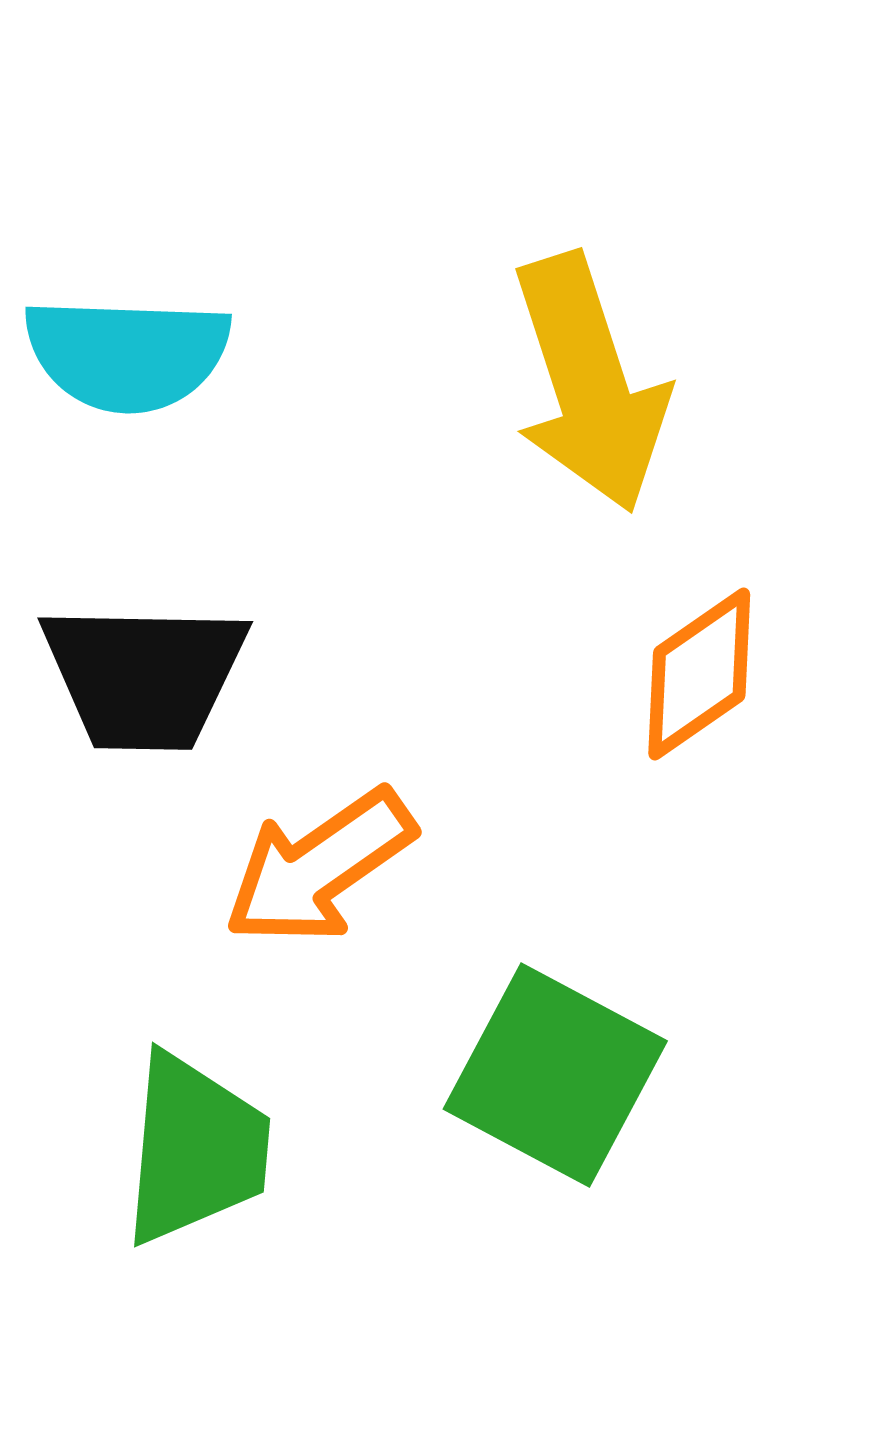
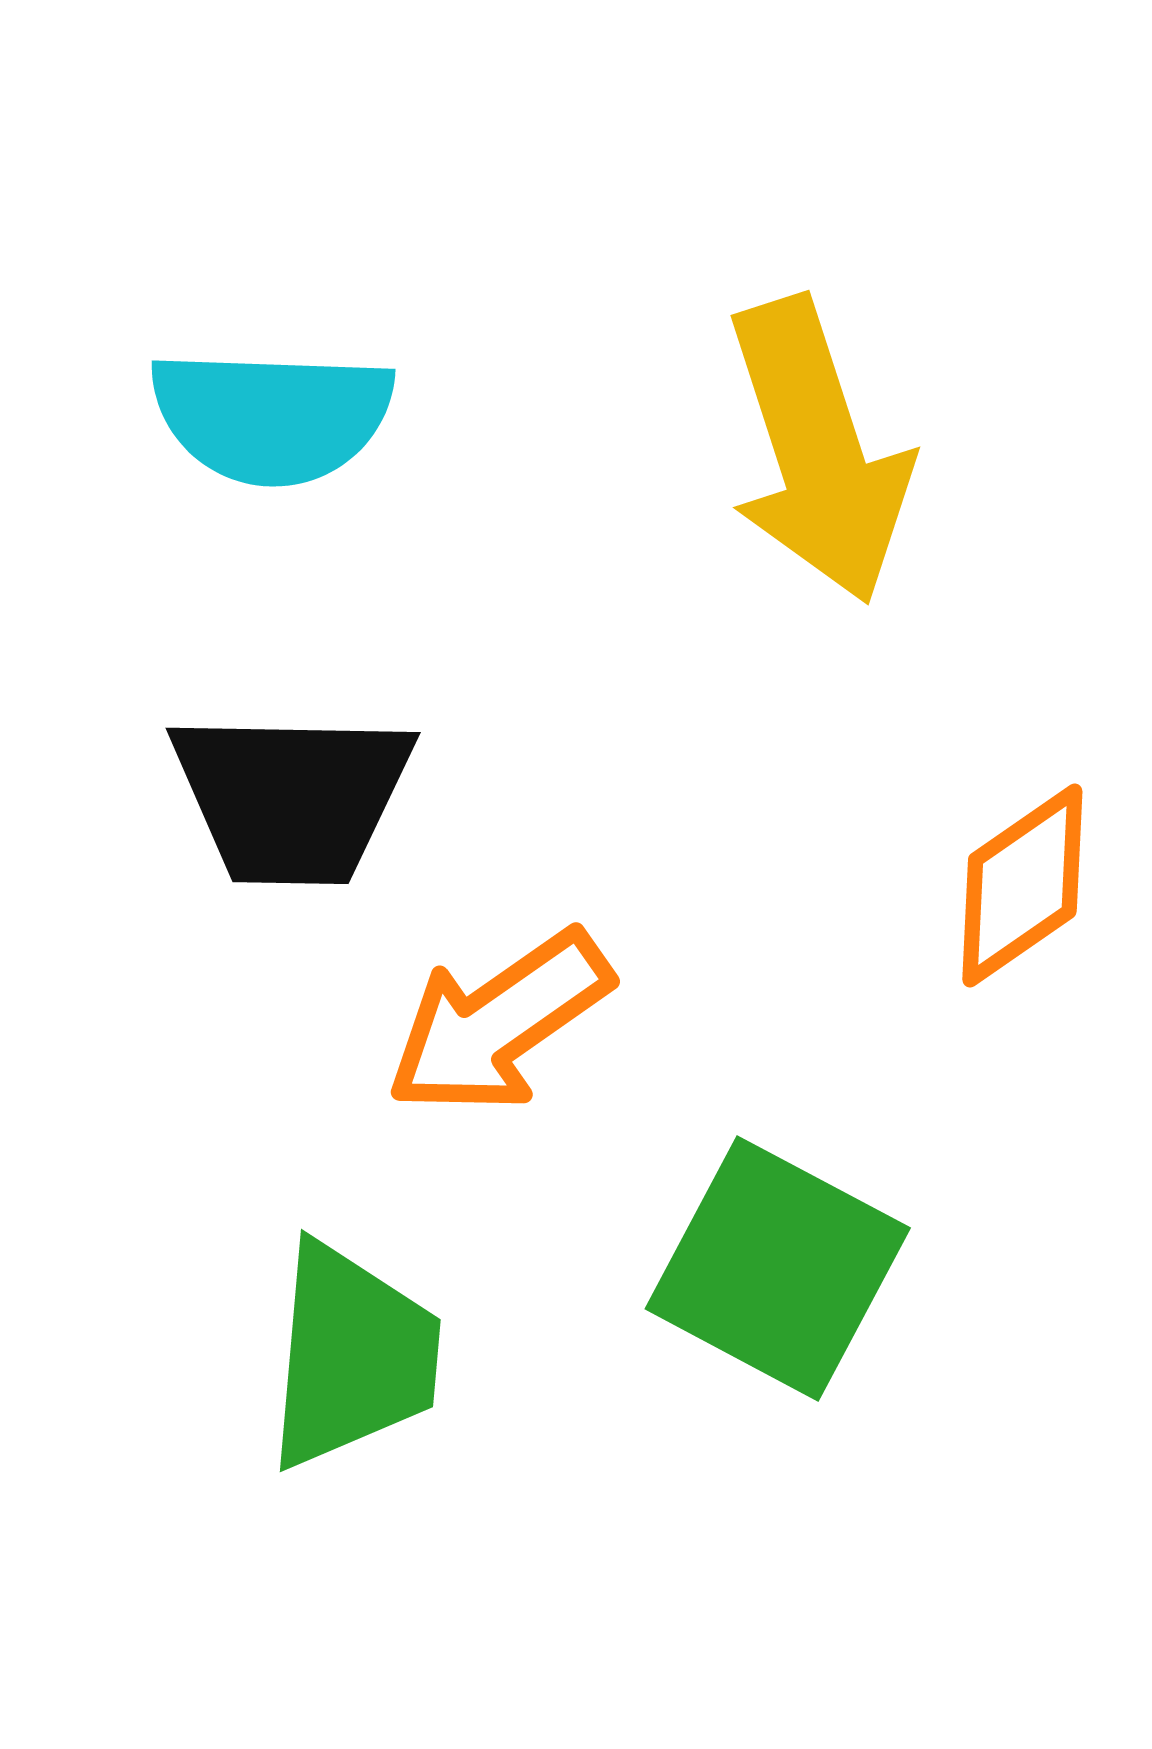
orange diamond: (699, 674) -> (1022, 886), moved

